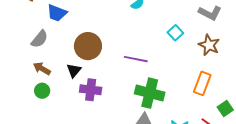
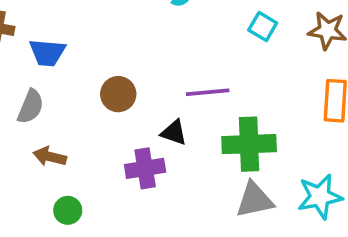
brown circle: (88, 46) -> (118, 94), size x0.7
black triangle: (74, 70) -> (174, 133), moved, turned -35
green circle: (42, 91) -> (68, 210), moved

